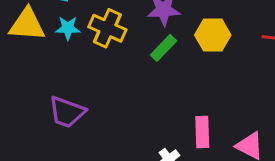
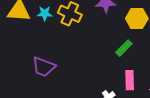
green rectangle: (164, 48) -> (124, 48), moved

